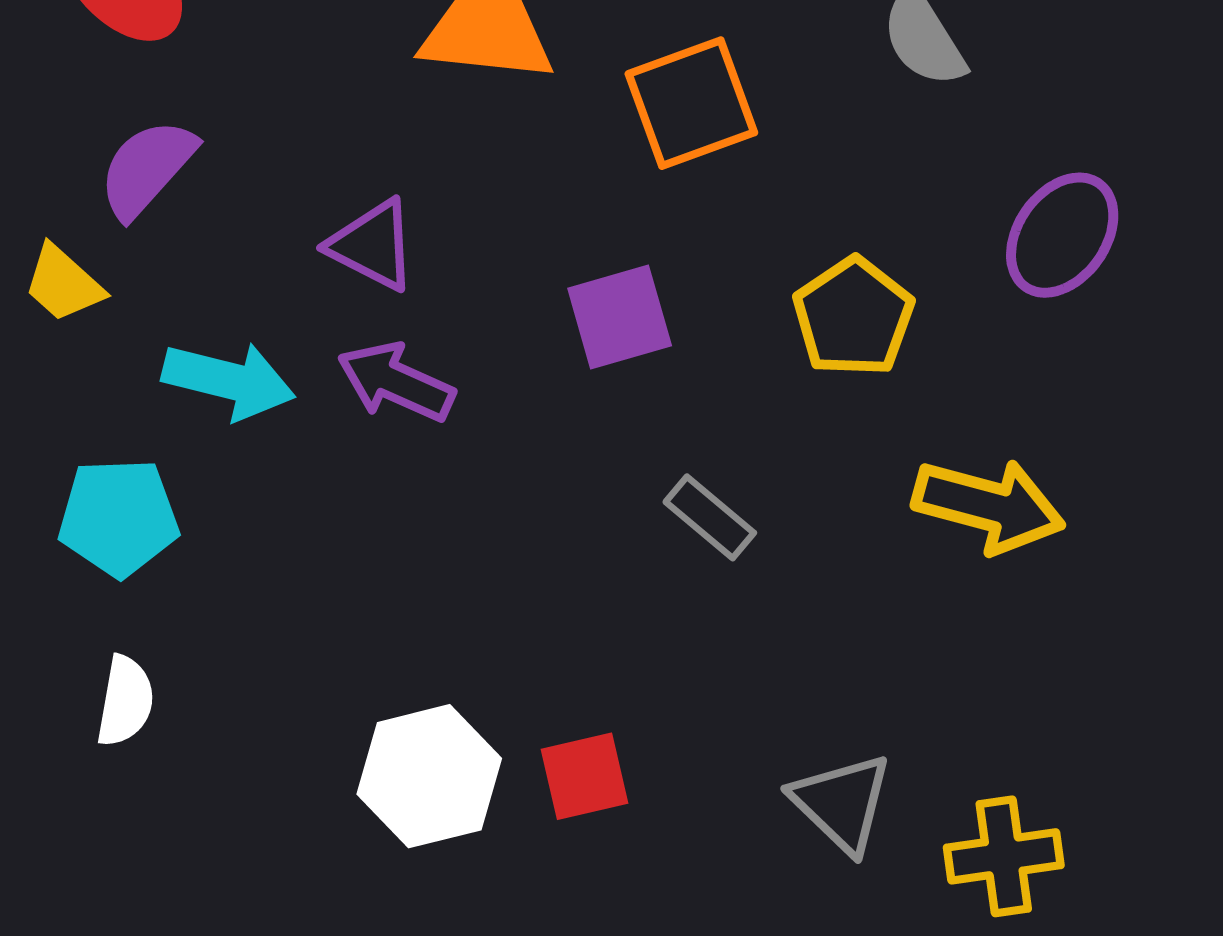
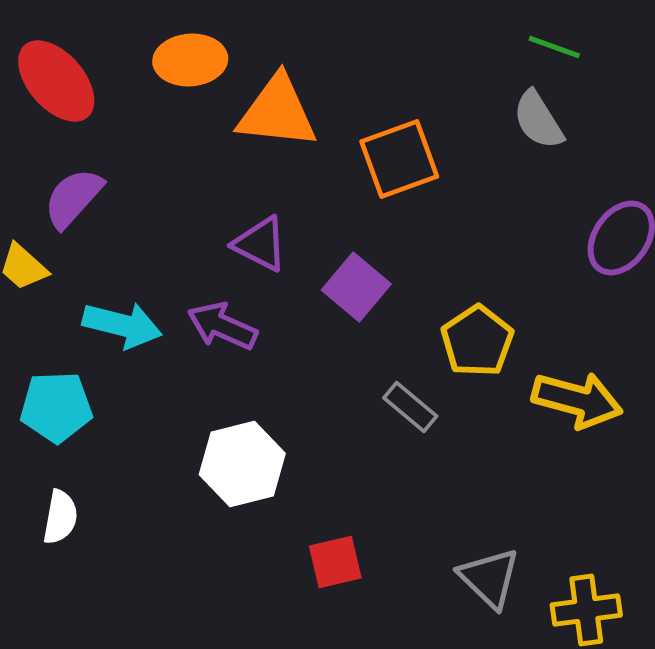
purple triangle: (372, 245) -> (260, 244), moved
purple square: (620, 317) -> (356, 287), turned -34
yellow pentagon: (853, 317) -> (477, 341), moved
white hexagon: (429, 776) -> (242, 464), moved

